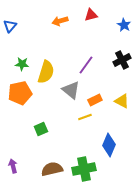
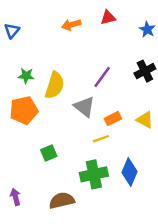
green cross: (84, 169) -> (94, 174), moved

